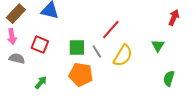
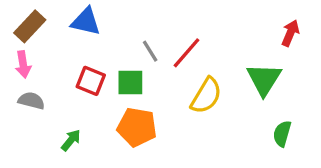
red square: (40, 45) -> (91, 81), moved
green triangle: (158, 46) -> (264, 79), size x1.6
gray line: (97, 52) -> (150, 51), moved

